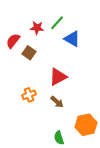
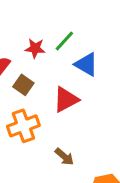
red triangle: (58, 77) -> (66, 100), moved
orange cross: (29, 95) -> (23, 126), moved, size x1.5

